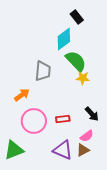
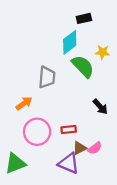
black rectangle: (77, 17) -> (84, 18), turned -64
yellow star: (83, 78) -> (102, 52), moved
black arrow: (92, 114) -> (100, 107), moved
brown triangle: (83, 150) -> (80, 148), moved

